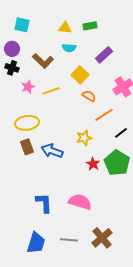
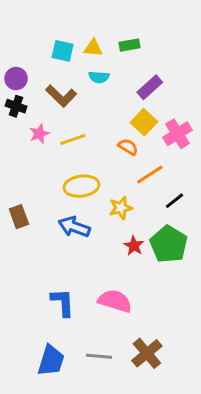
cyan square: (22, 25) -> (63, 51), moved
yellow square: (80, 75) -> (144, 122), moved
yellow ellipse: (27, 123) -> (81, 186), moved
brown rectangle: (27, 147) -> (19, 217), moved

